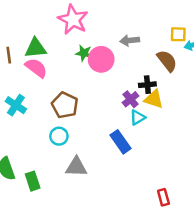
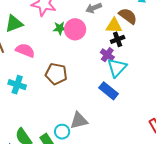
green triangle: (36, 48) -> (14, 24), moved
yellow triangle: (154, 99) -> (114, 26), moved
cyan triangle: (138, 117) -> (117, 68), size x1.5
cyan circle: (59, 136) -> (62, 132), moved

